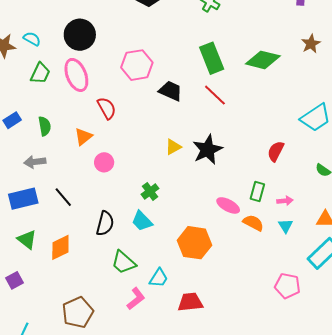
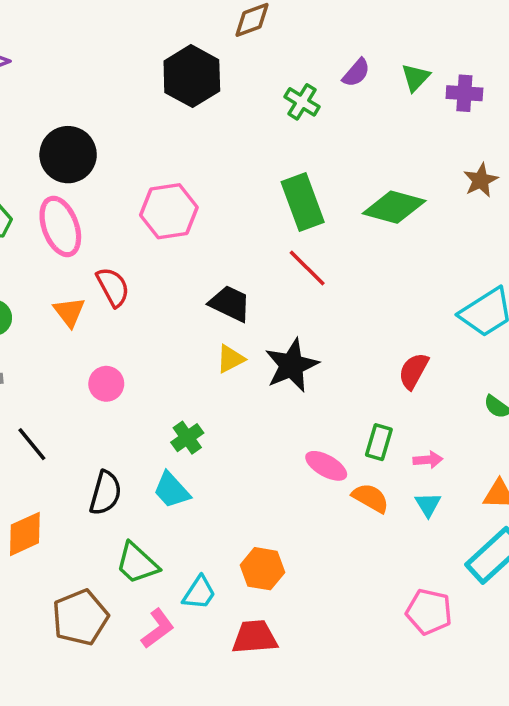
black trapezoid: (171, 91) -> (230, 303), moved
orange triangle: (83, 137) -> (69, 312), moved, turned -30
orange hexagon: (194, 243) -> (263, 569), moved, size x0.7
brown pentagon: (78, 312) -> (80, 617), moved

